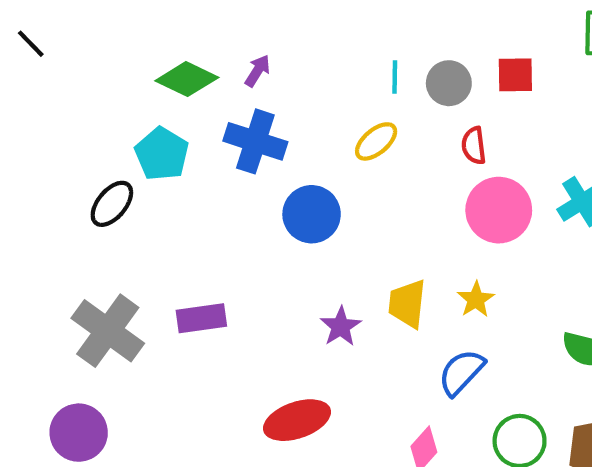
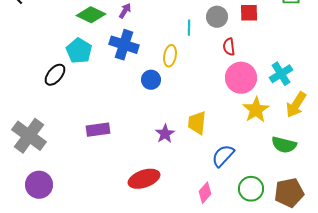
cyan line: (395, 77) -> (189, 28), moved
yellow ellipse: (376, 141) -> (170, 56), moved, turned -40
blue circle: (312, 214) -> (151, 80), size x0.7
yellow star: (476, 299) -> (256, 110), moved, size x1.5
gray cross: (108, 331) -> (29, 136), moved

